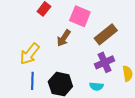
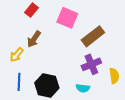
brown arrow: (64, 38) -> (34, 39), moved
yellow arrow: (30, 54) -> (17, 55), size x0.7

